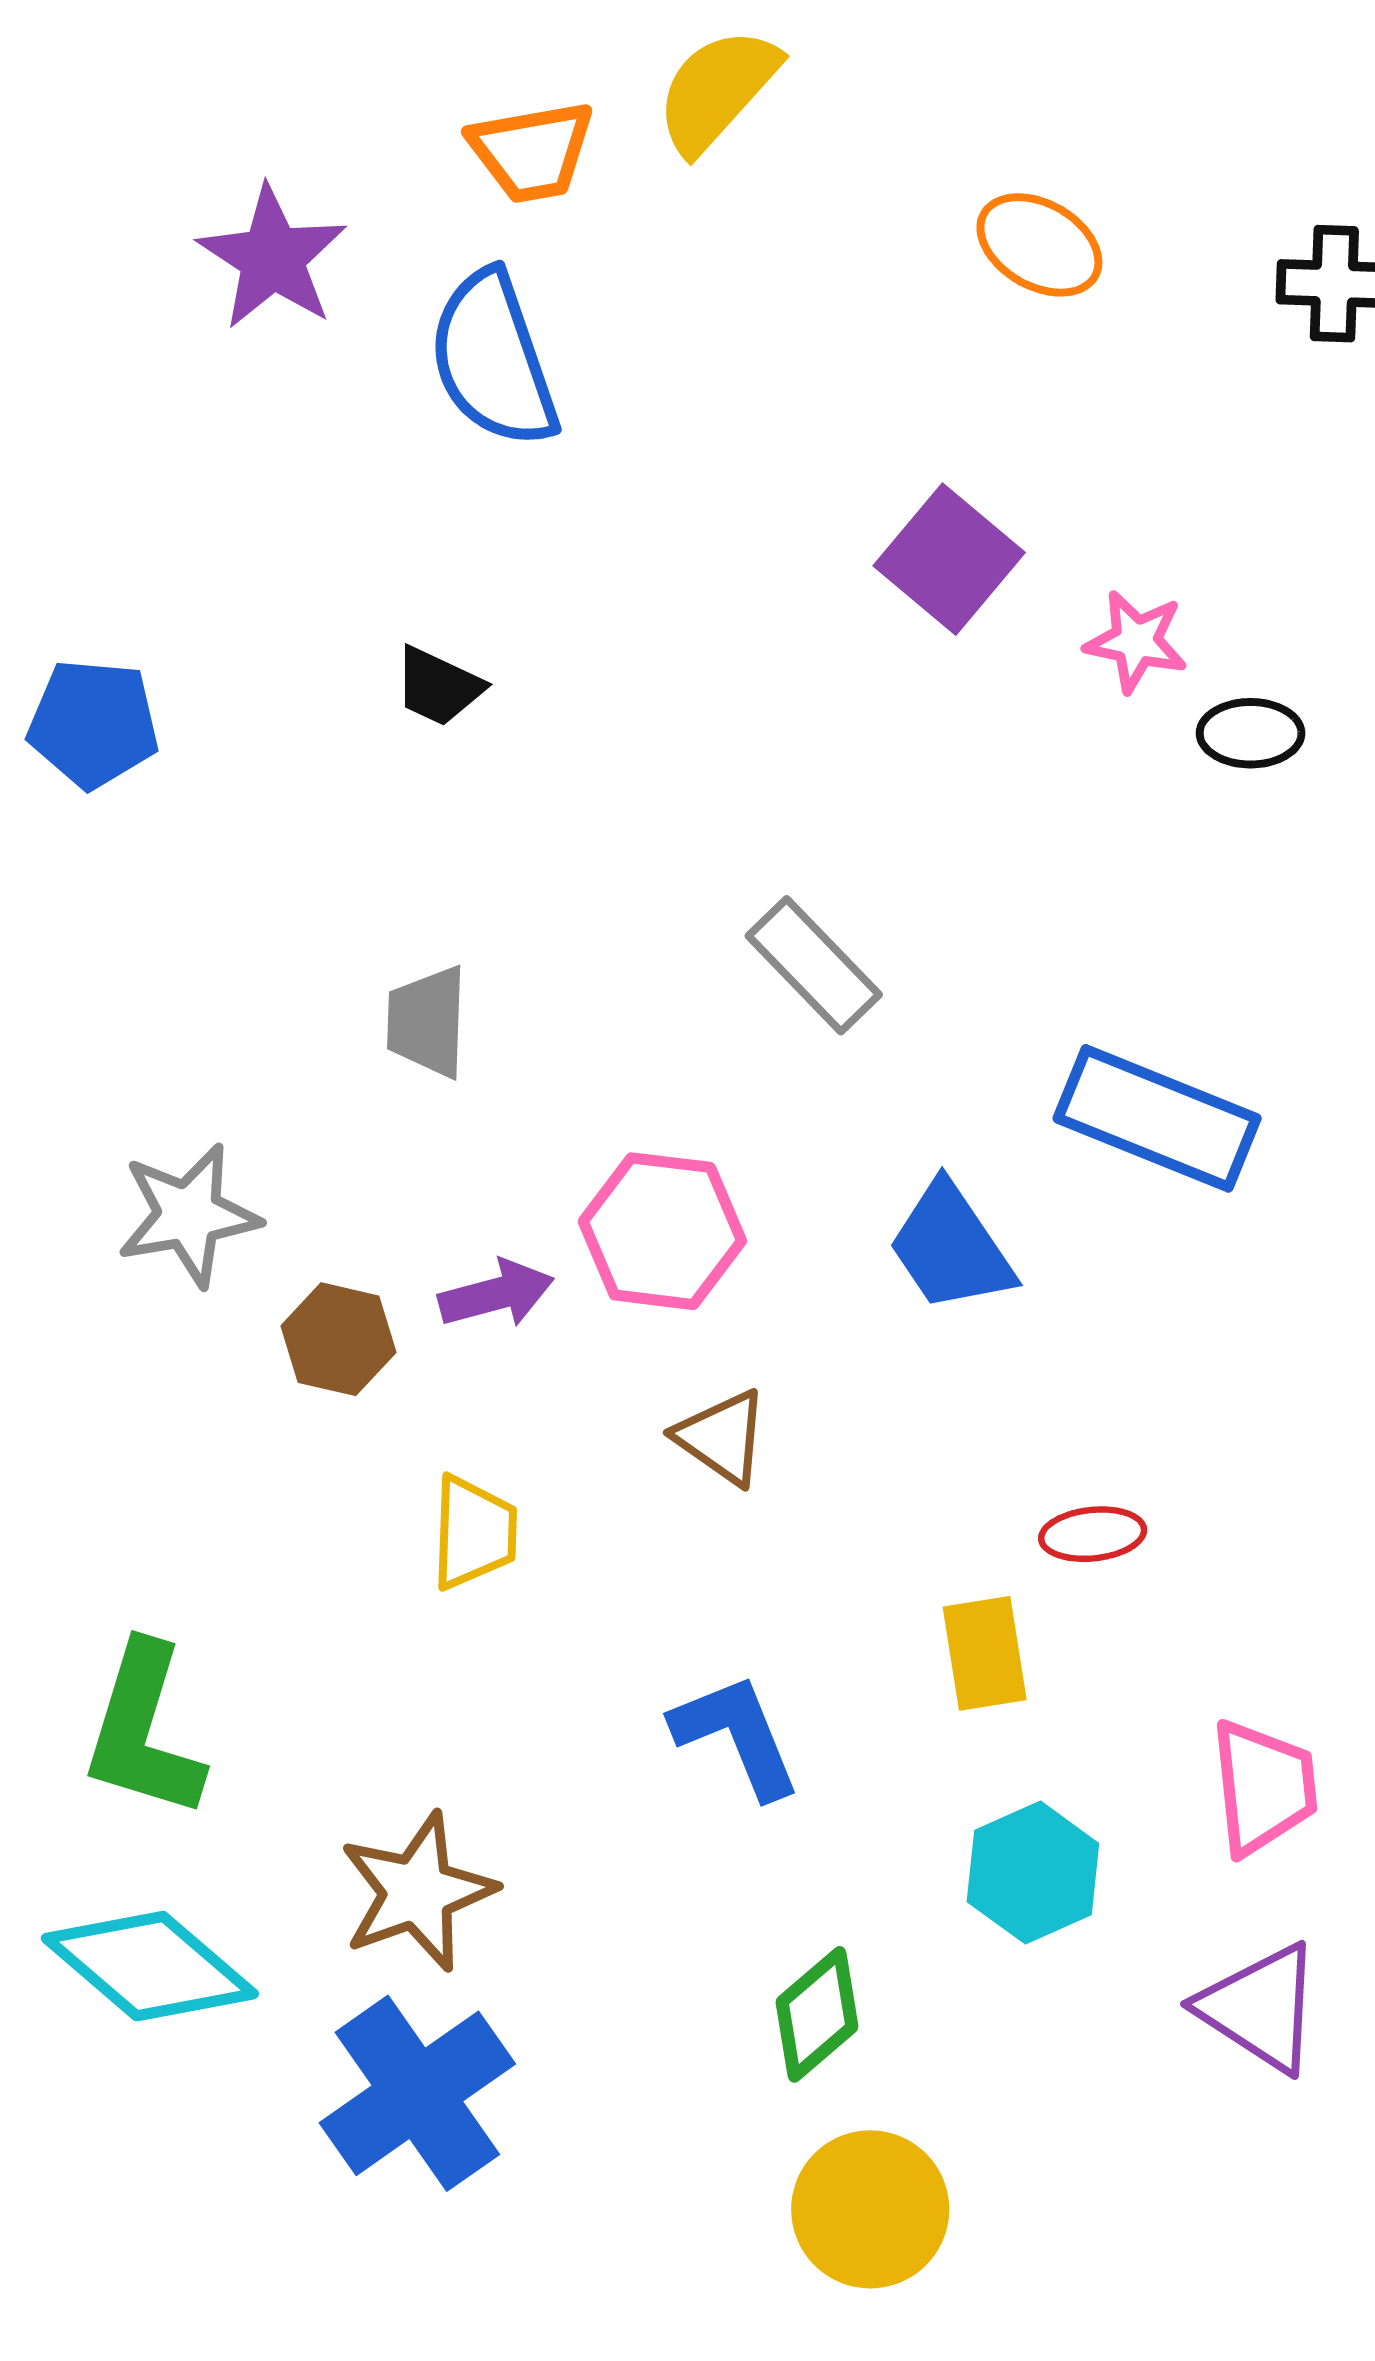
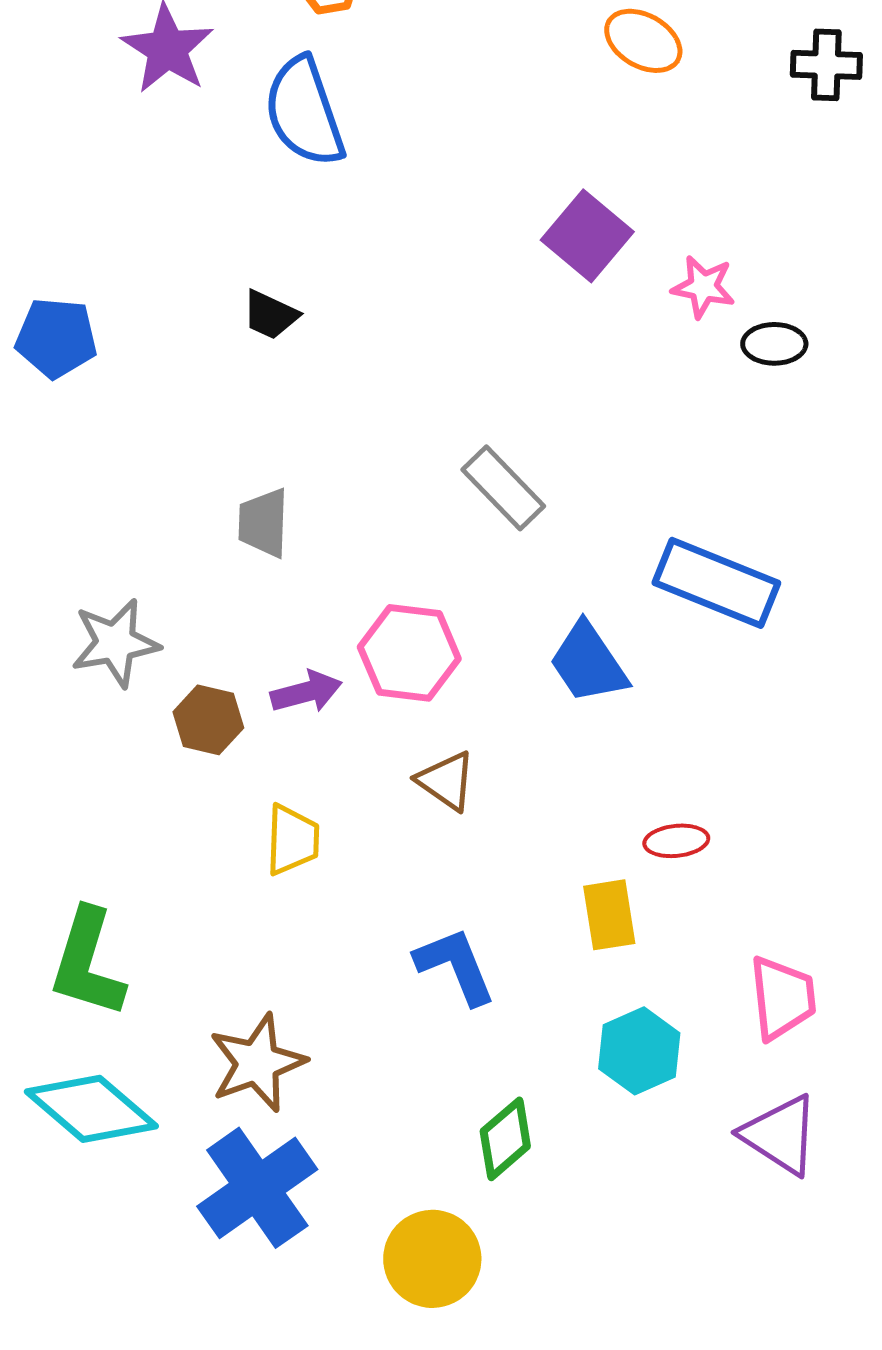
yellow circle: (870, 2209) -> (432, 1259), moved

